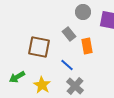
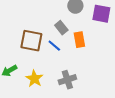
blue line: (67, 65) -> (54, 46), moved
gray cross: (75, 86) -> (67, 80), turned 30

